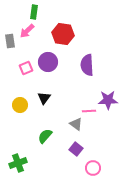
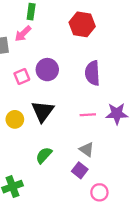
red hexagon: (63, 34) -> (82, 24), moved
black triangle: (44, 98) -> (43, 111), size x1.5
pink line: (89, 111) -> (88, 115), moved
gray triangle: (76, 124) -> (87, 149), moved

